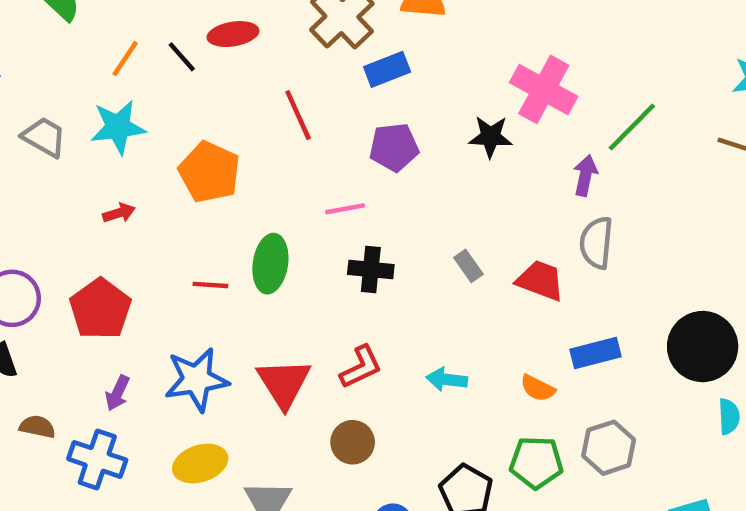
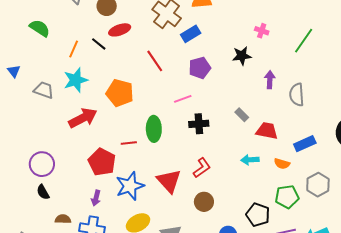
pink cross: (544, 89) -> (262, 31), size x0.5
purple arrow: (585, 175) -> (270, 80), moved
red arrow: (119, 213) -> (83, 118), size x2.0
red trapezoid: (540, 280) -> (267, 131), moved
red pentagon: (100, 309) -> (102, 162), moved
cyan arrow: (447, 379) -> (250, 160), moved

